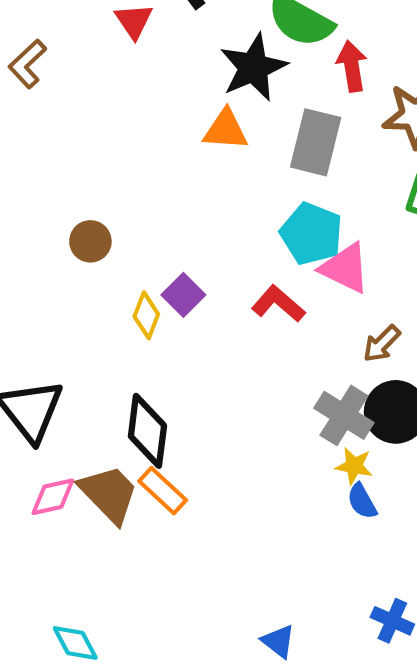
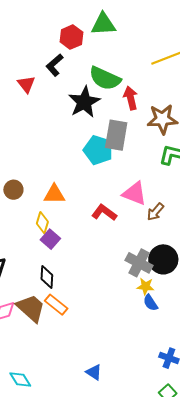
orange triangle: (226, 130) -> (54, 194), moved
cyan pentagon: (312, 234) -> (98, 150), moved
purple square: (183, 295) -> (50, 239), moved
brown arrow: (382, 344) -> (155, 212), moved
black diamond: (147, 431) -> (47, 277), size x0.7
blue triangle: (278, 641) -> (94, 372), moved

